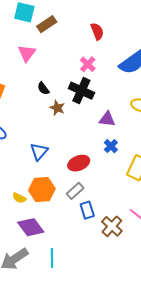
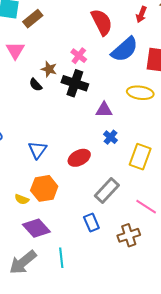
red semicircle: (97, 31) -> (102, 22), moved, size x1.5
brown star: (57, 108) -> (49, 69), moved
gray rectangle: (75, 191) -> (107, 191), moved, size x1.4
blue rectangle: (87, 210) -> (91, 223), moved
brown cross: (112, 226) -> (129, 235), moved, turned 35

